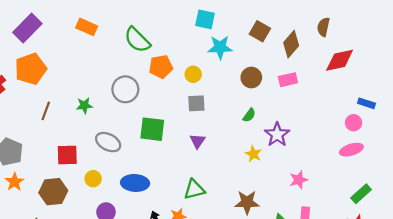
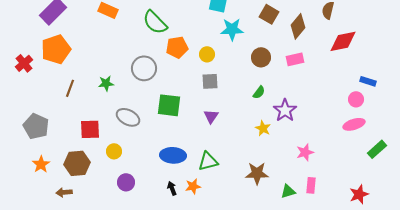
orange star: (14, 182) -> (41, 164), moved
blue ellipse: (135, 183) -> (173, 155), moved
green rectangle: (361, 194) -> (377, 149), moved

